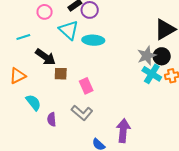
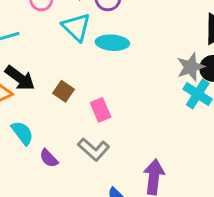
black arrow: (45, 57) -> (20, 78), moved
brown square: (61, 74) -> (63, 91), turned 32
purple semicircle: (52, 119) -> (49, 158), turned -40

